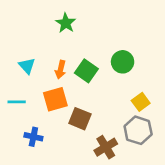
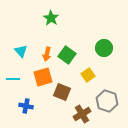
green circle: (123, 62) -> (104, 48), moved
yellow square: (141, 102) -> (88, 75), moved

